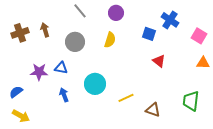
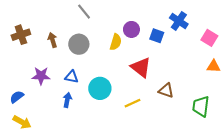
purple circle: (116, 13) -> (131, 29), moved
brown arrow: (45, 30) -> (53, 40), moved
red triangle: (159, 61) -> (141, 67), moved, size x1.5
blue triangle: (61, 68) -> (71, 77), moved
blue arrow: (64, 95) -> (67, 100), turned 32
brown triangle: (153, 110) -> (166, 90), moved

